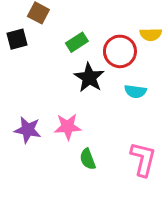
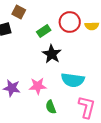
red circle: (120, 51) -> (70, 22), moved
cyan semicircle: (135, 91) -> (73, 80), moved, size x1.6

